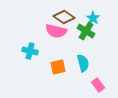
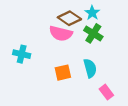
cyan star: (93, 18) -> (92, 13), moved
cyan cross: (30, 51) -> (22, 54), moved

